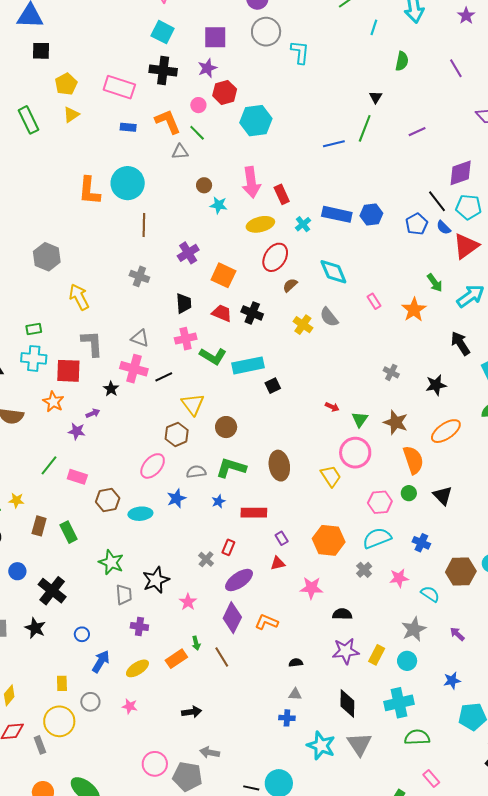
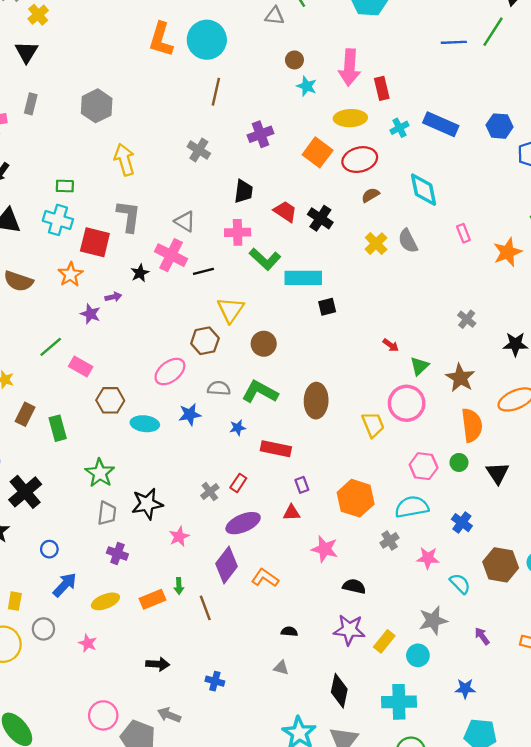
blue hexagon: (371, 215) -> (500, 126), moved
red ellipse: (275, 257) -> (360, 160), turned 32
orange square: (223, 275) -> (318, 152), moved
blue cross: (287, 718) -> (215, 681), moved

